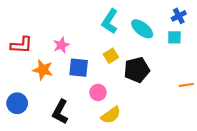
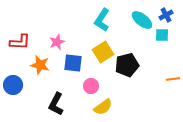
cyan ellipse: (142, 29) -> (142, 20), moved
yellow square: (111, 56) -> (103, 52), size x1.5
blue circle: (17, 103) -> (13, 85), moved

